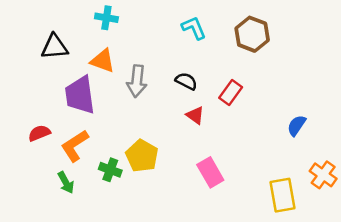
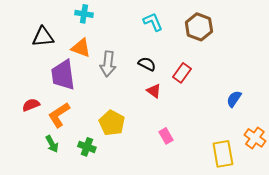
green cross: (110, 170) -> (87, 147), moved
pink rectangle: (210, 172) -> (166, 136), size x0.7

